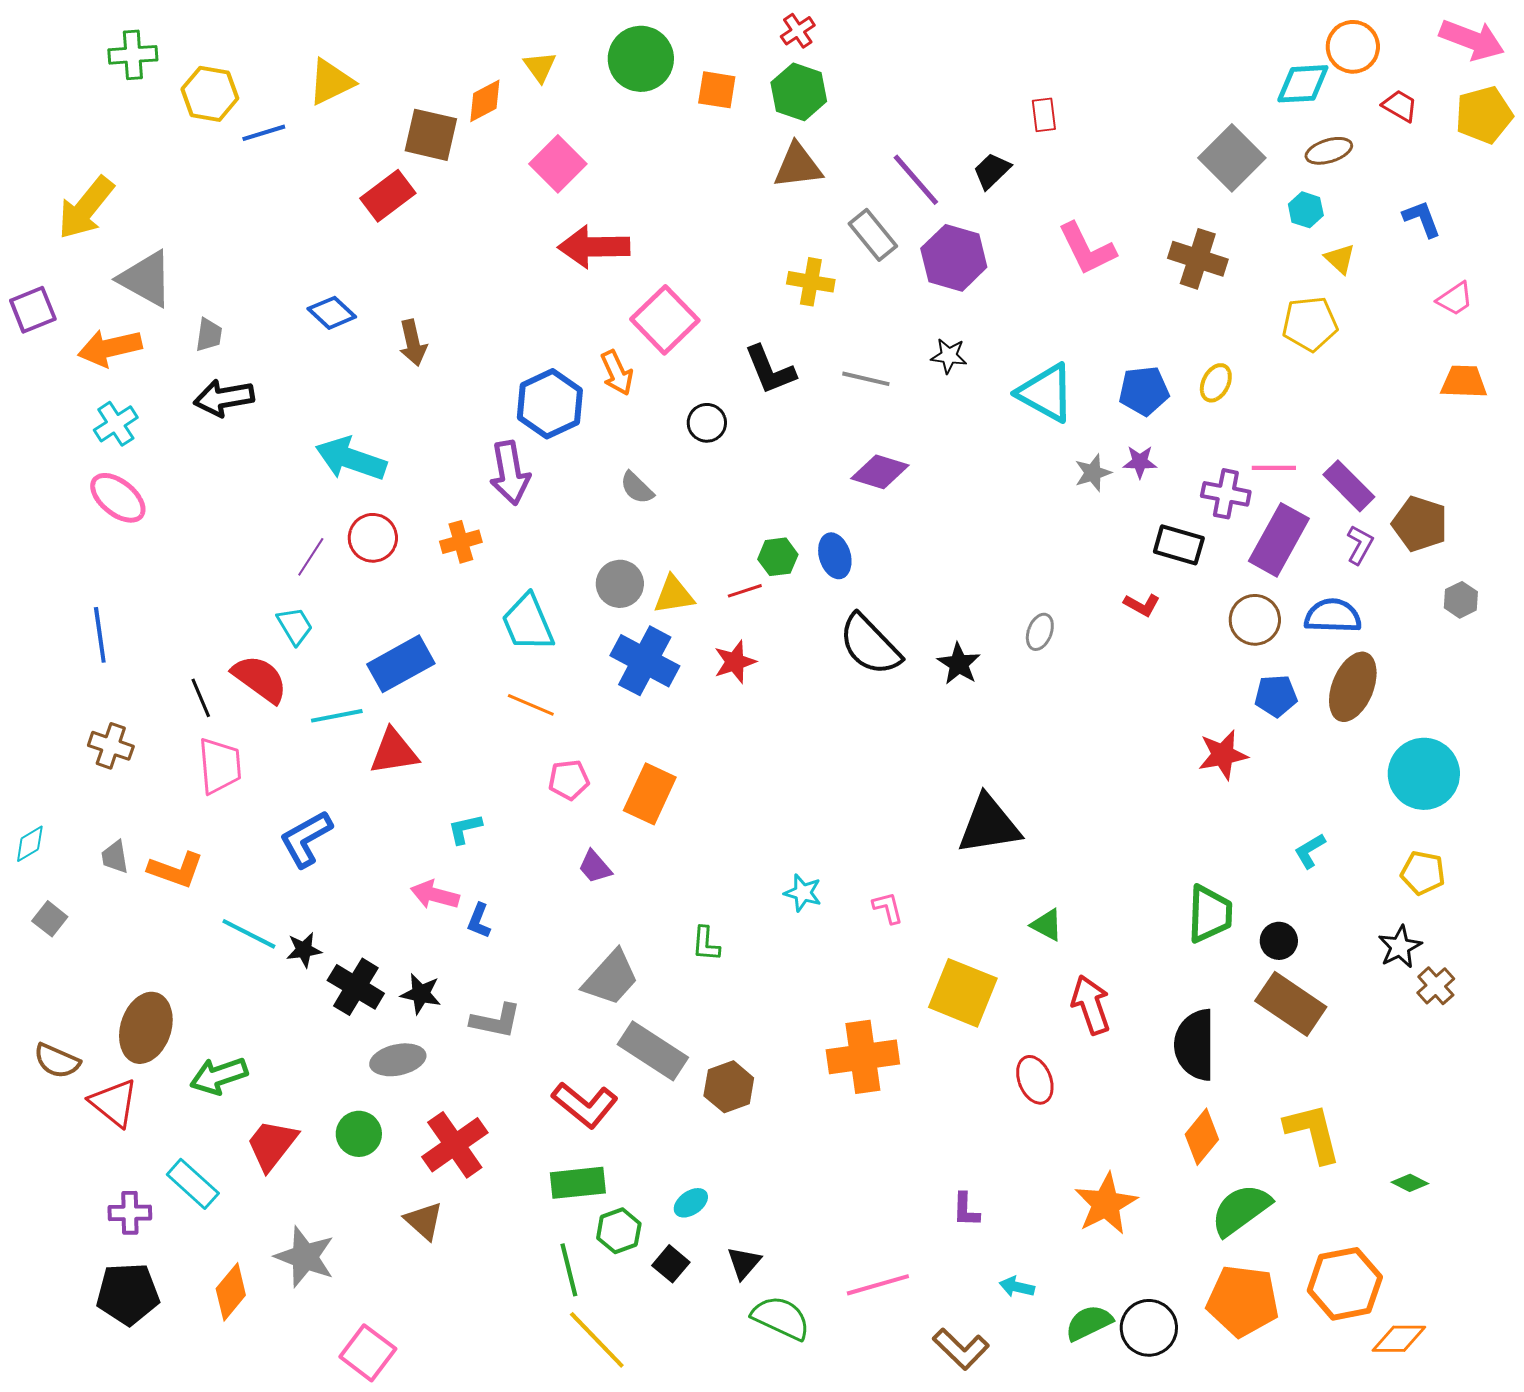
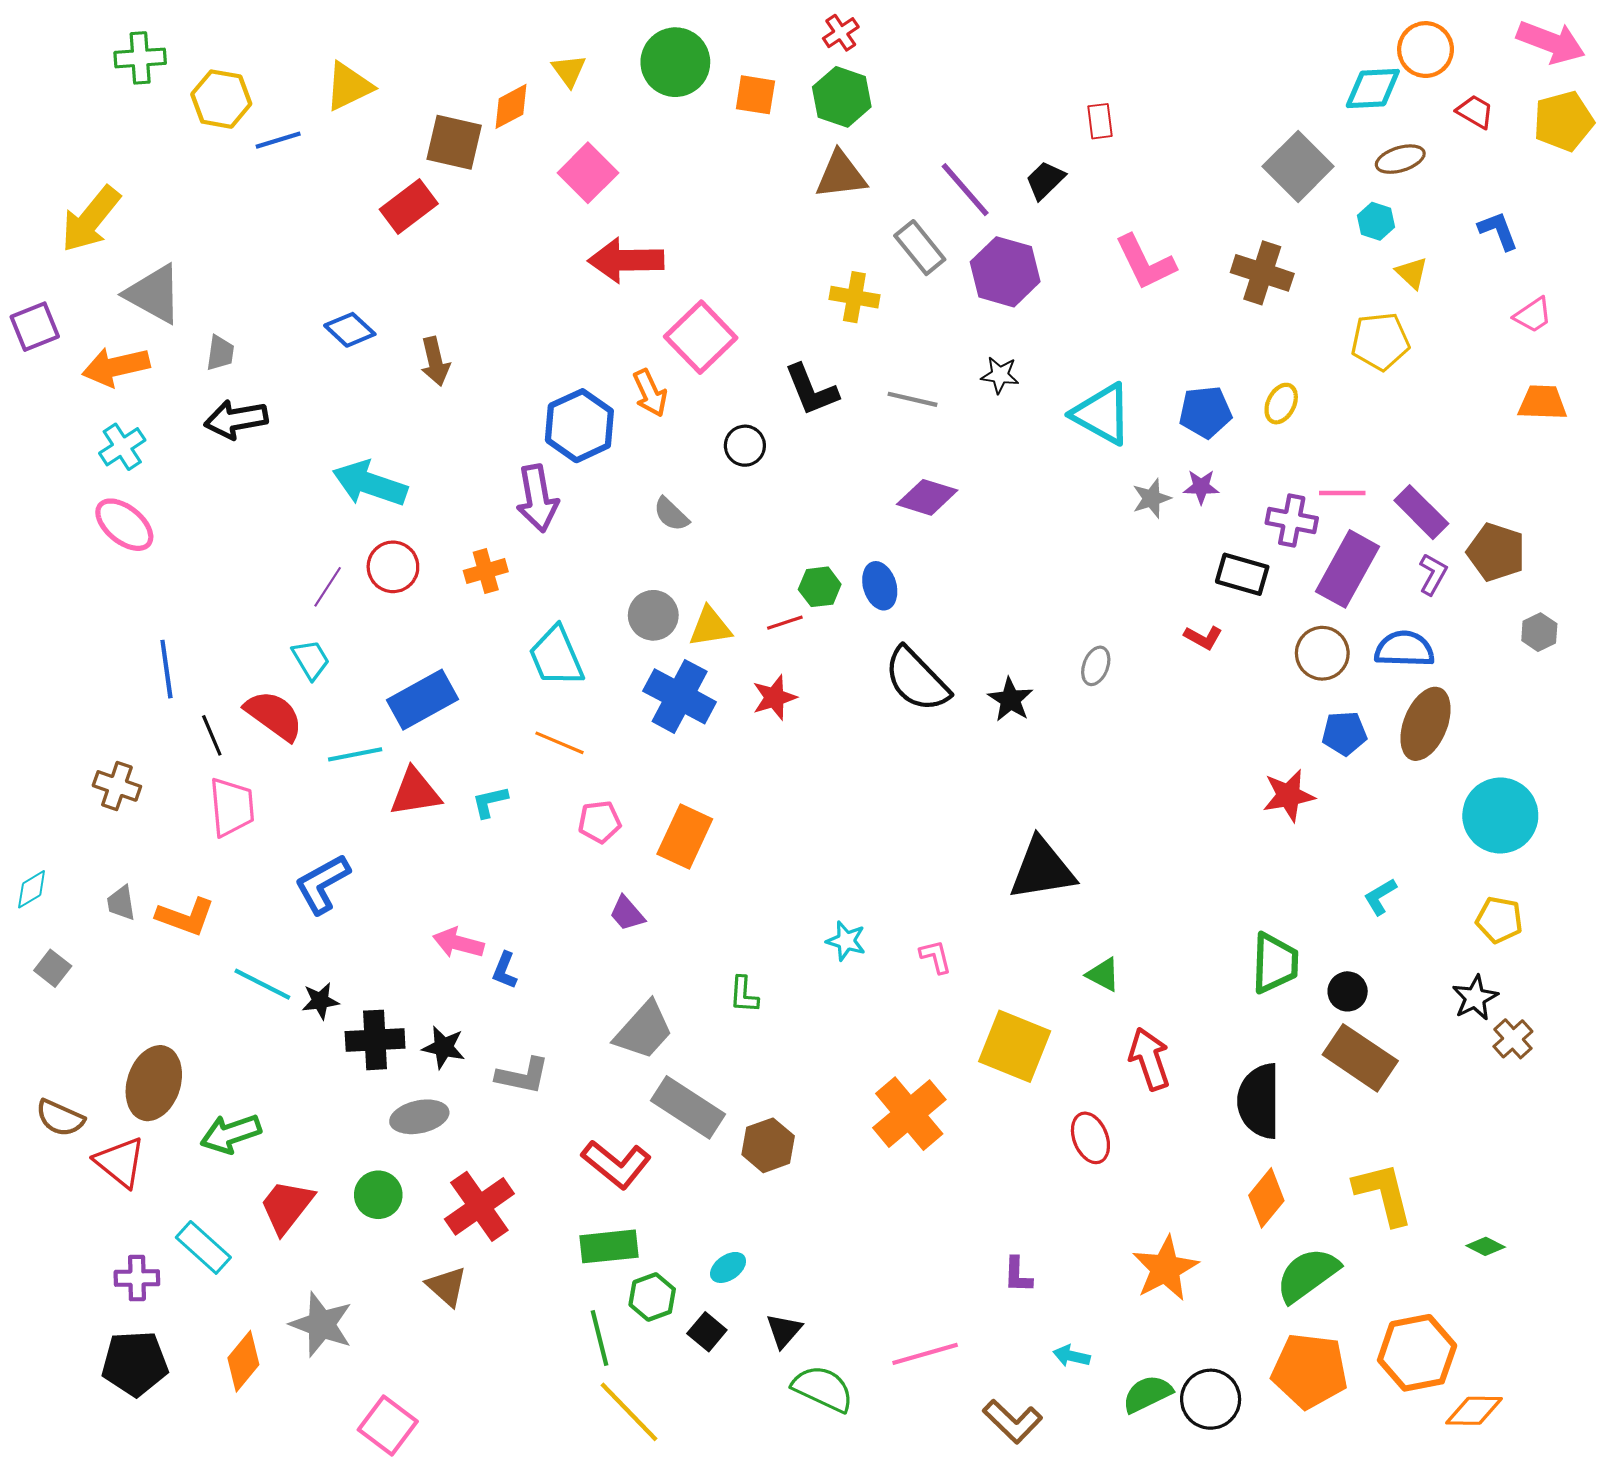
blue line: (100, 635) -> (166, 669), moved
cyan L-shape: (465, 829) -> (490, 802), moved
black cross: (356, 987) -> (375, 1040), turned -34
orange cross: (863, 1057) -> (909, 1114), turned -32

